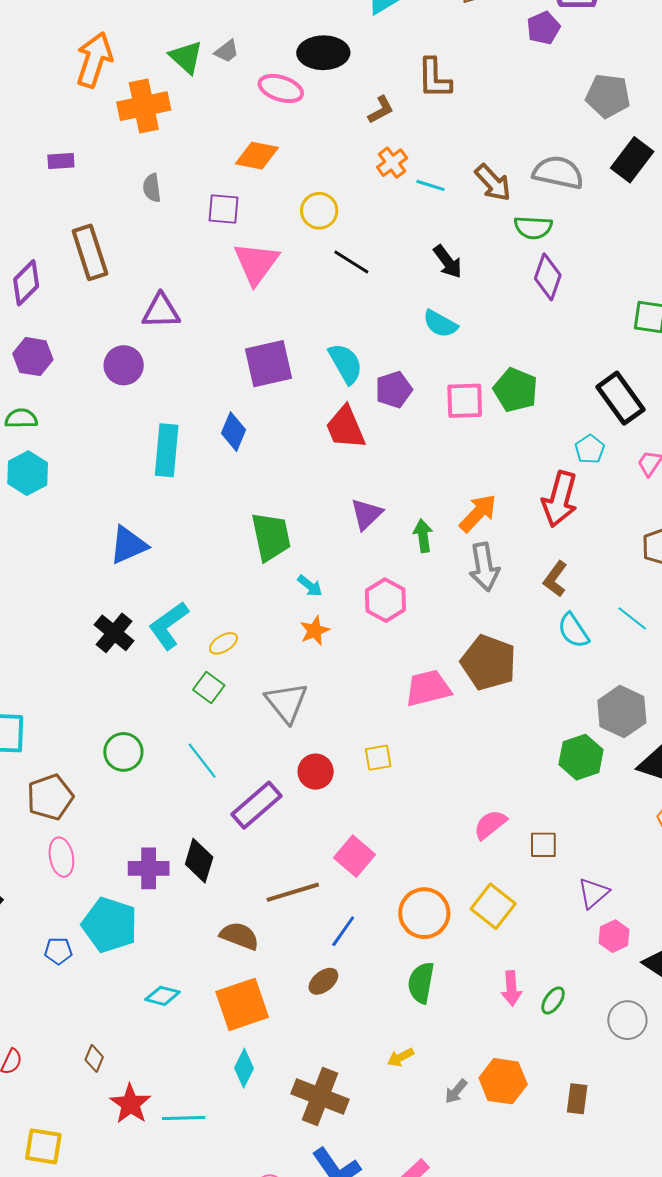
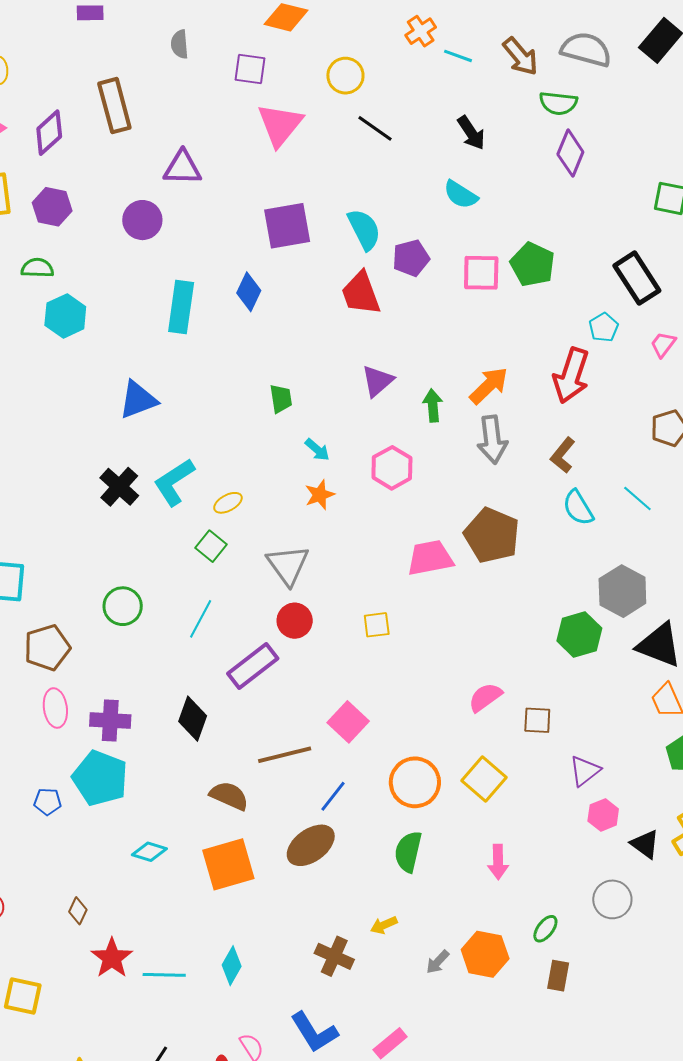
cyan hexagon: (28, 473) -> (65, 316), moved
green trapezoid: (271, 537) -> (281, 399), size x0.6
cyan line: (202, 761) -> (201, 619), turned 63
red circle: (316, 772) -> (295, 621), moved
purple cross: (149, 868) -> (110, 720), moved
brown ellipse: (323, 981) -> (311, 845), size x1.6
green ellipse: (553, 1000) -> (545, 929), moved
cyan diamond: (244, 1068) -> (232, 966), moved
brown cross: (320, 1097) -> (334, 956), moved, size x0.7

